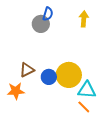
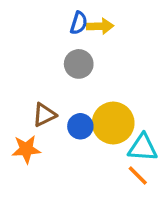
yellow arrow: (84, 19) -> (100, 26), moved, turned 84
gray circle: (41, 24) -> (79, 64), moved

